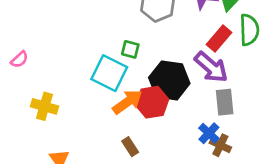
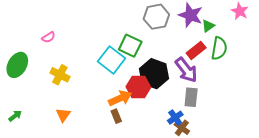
green square: (130, 49) -> (130, 46), size x1.6
orange arrow: (127, 102) -> (120, 98), moved

